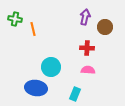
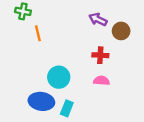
purple arrow: (85, 17) -> (98, 19), turned -77
green cross: (15, 19) -> (23, 11), moved
cyan rectangle: (75, 94) -> (67, 108), moved

